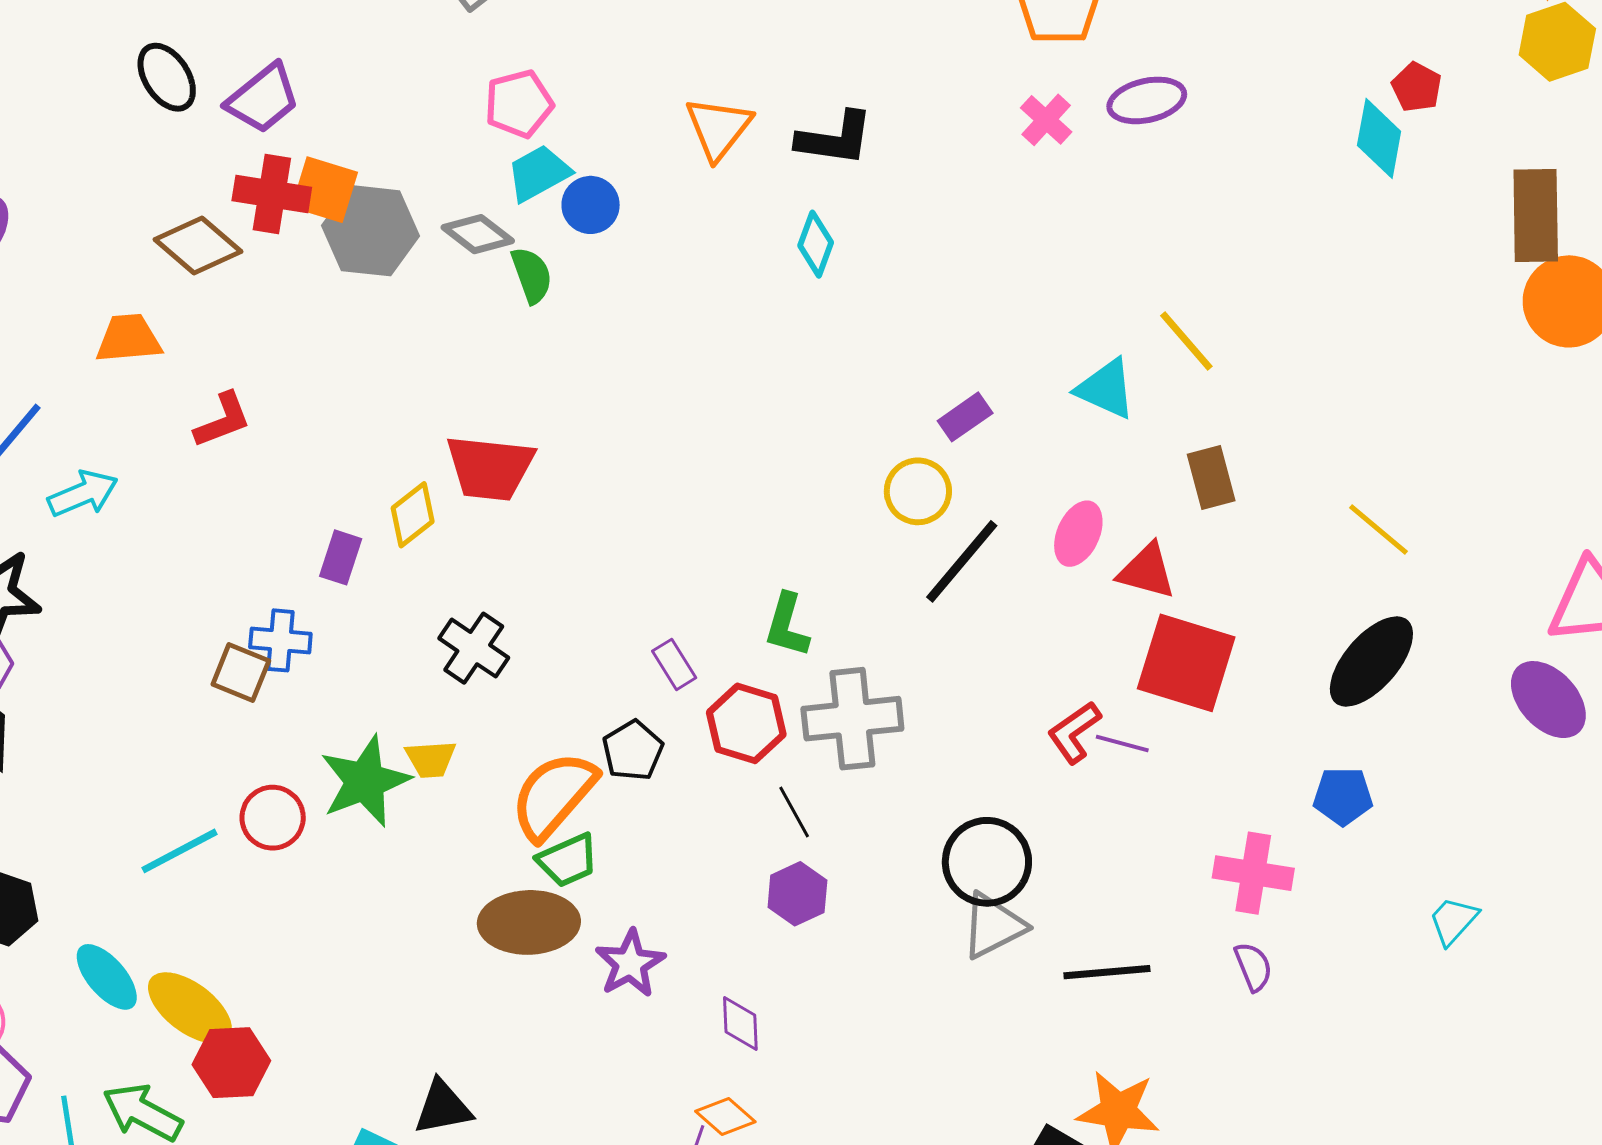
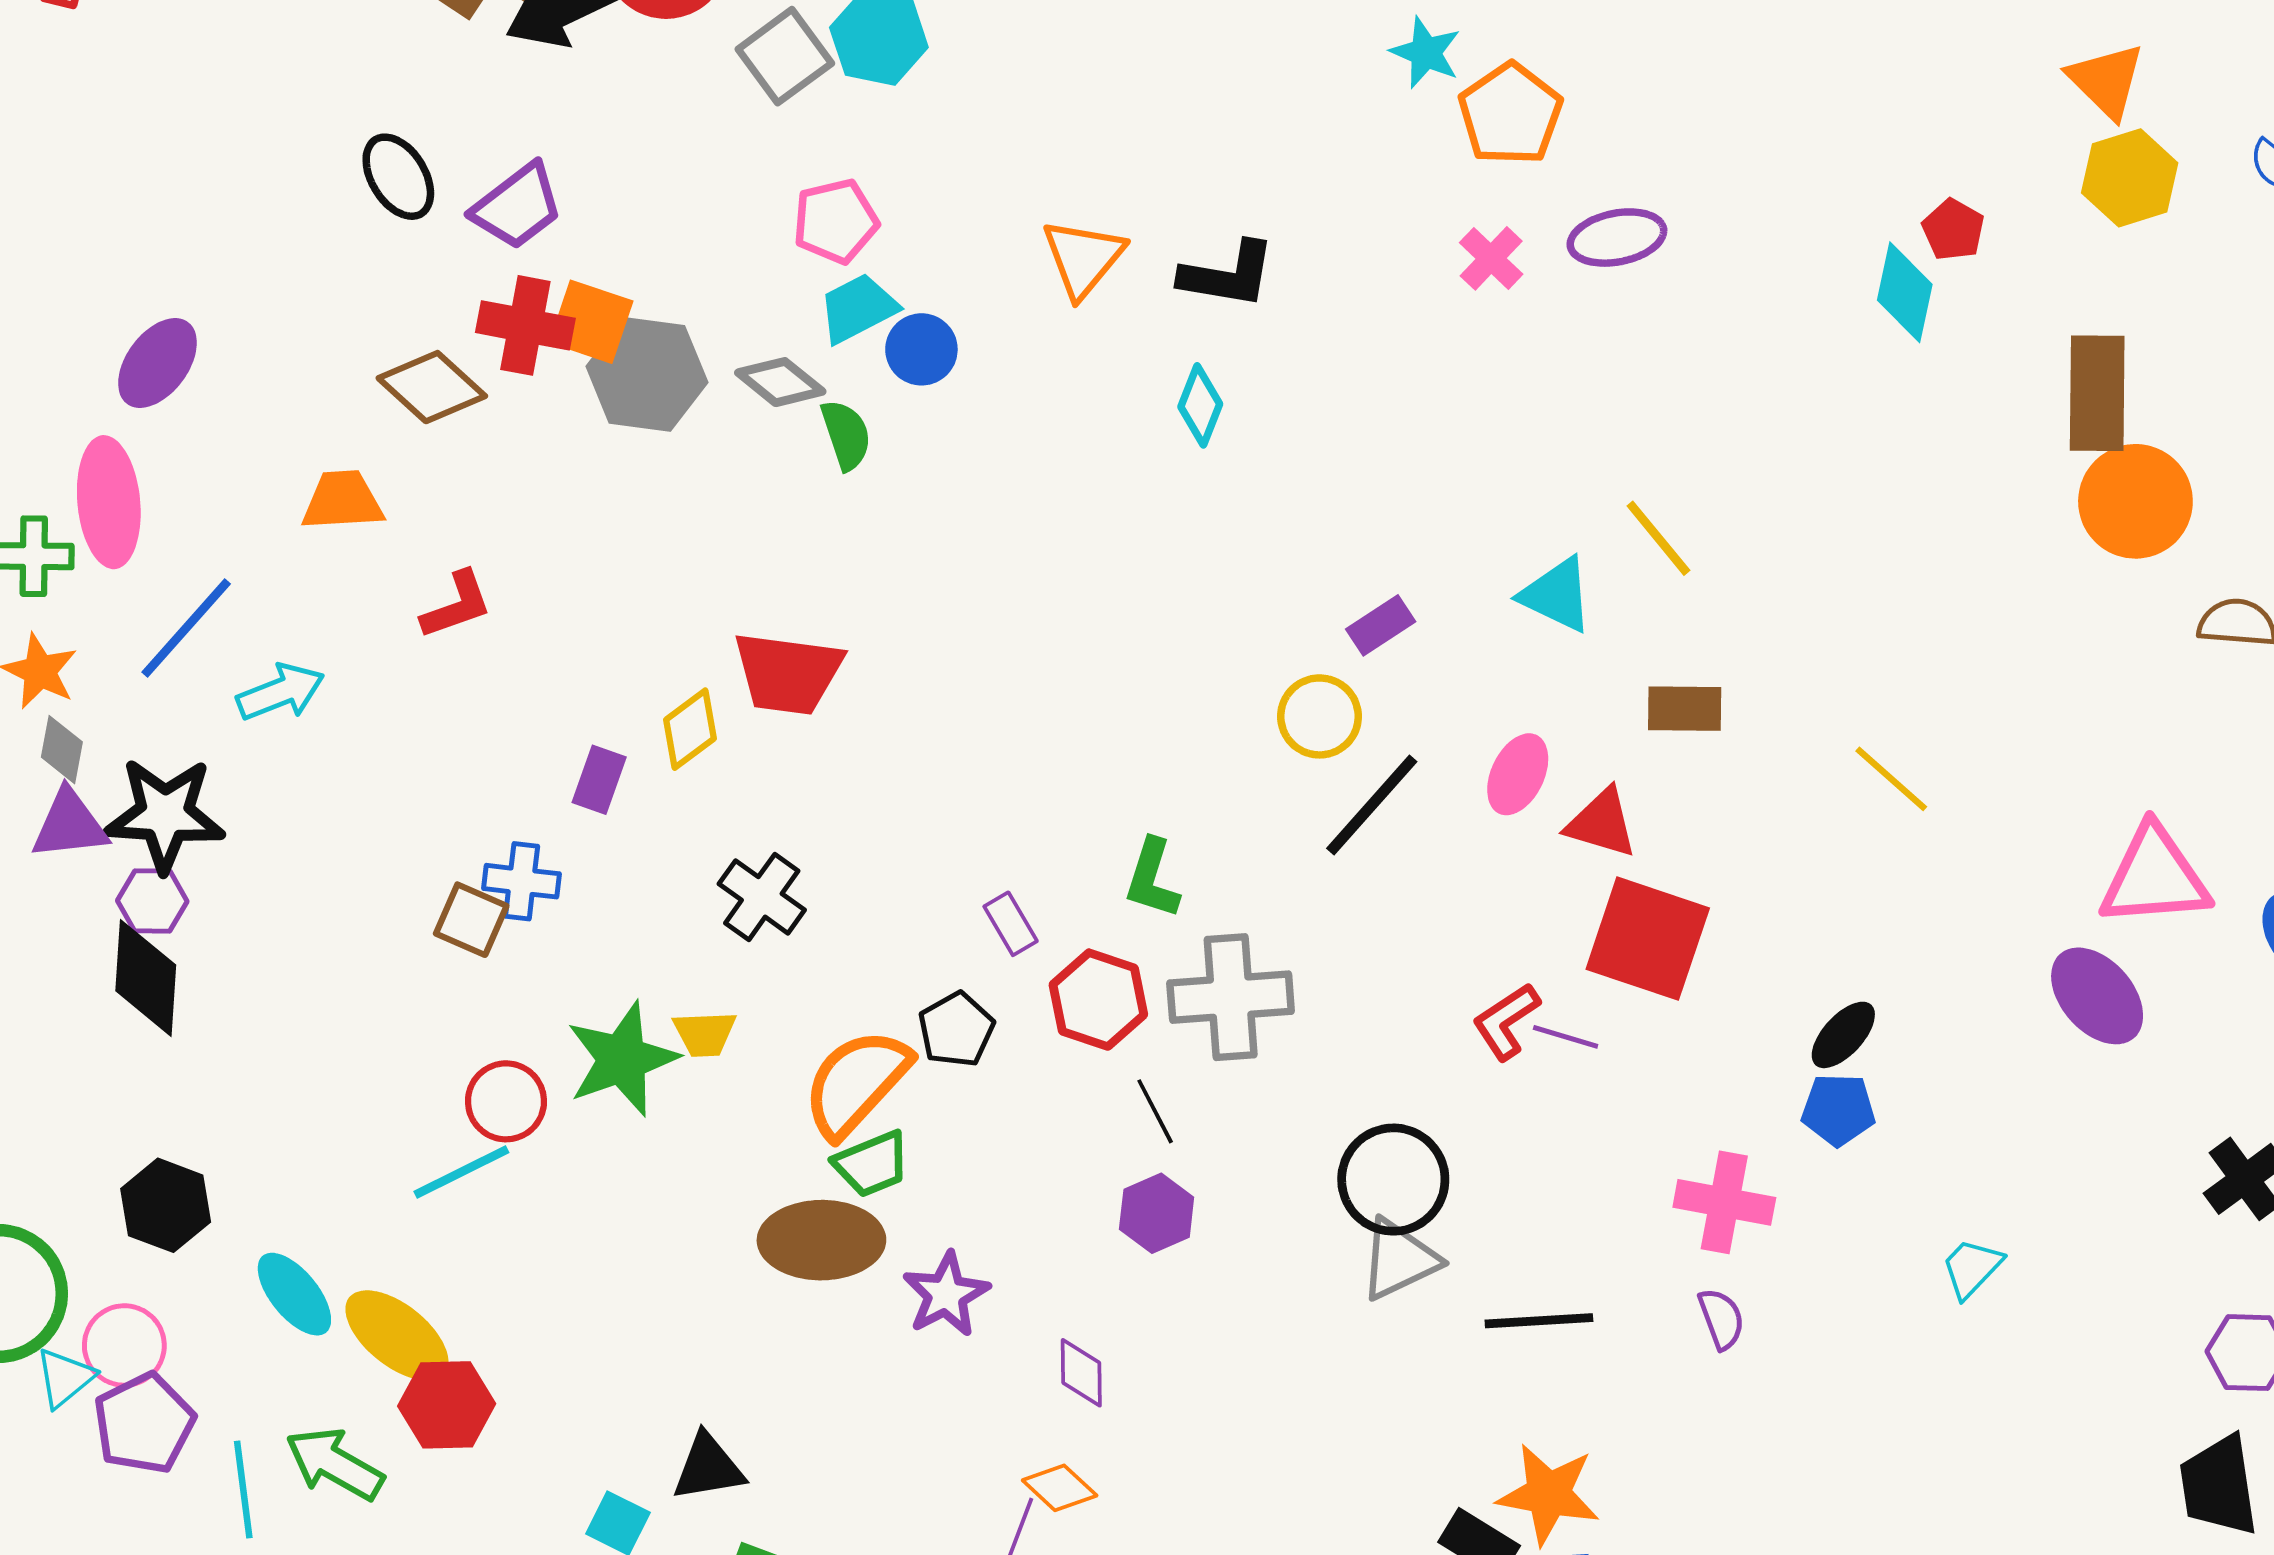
brown rectangle: (1211, 477) -> (1685, 709), turned -76
black ellipse: (1371, 662) -> (1843, 1035), moved, size x0.6
cyan line: (180, 851) -> (461, 1172), moved

